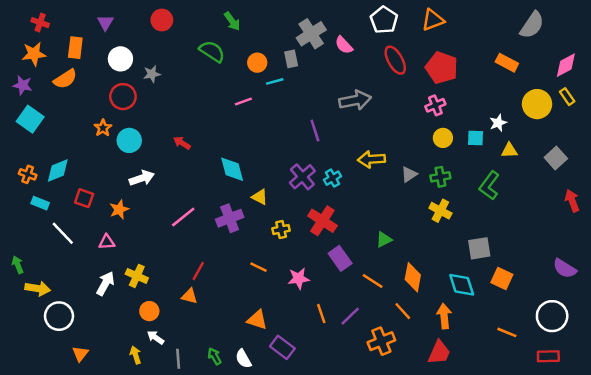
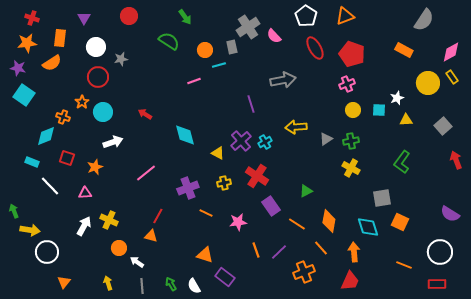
orange cross: (28, 174) -> (63, 117), moved
green L-shape: (489, 186) -> (402, 162), moved
yellow triangle: (260, 197) -> (218, 153), moved
purple cross: (230, 218) -> (188, 188), moved
white arrow: (156, 337) -> (137, 262), moved

